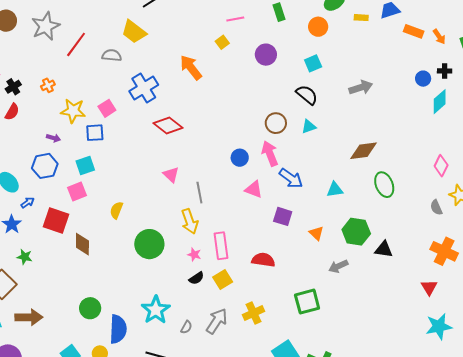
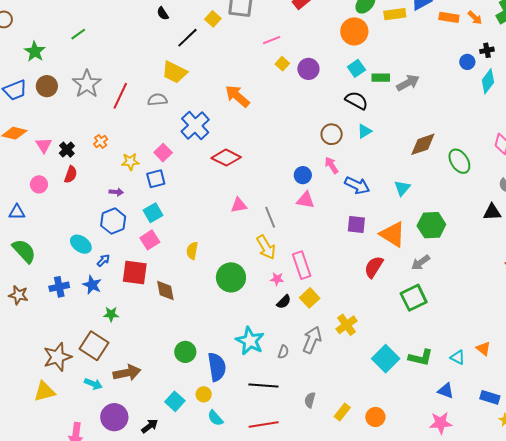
green rectangle: (279, 12) -> (381, 78), moved, turned -60
yellow rectangle: (361, 18) -> (395, 14), size x1.5
orange circle: (318, 27) -> (354, 31), size x1.4
yellow square: (222, 42) -> (282, 64), moved
yellow star: (73, 111) -> (130, 162), size x0.7
pink arrow: (270, 154) -> (332, 165), size x0.7
pink triangle: (171, 175) -> (239, 205), turned -42
green ellipse: (384, 185) -> (459, 161), moved
pink triangle: (254, 189) -> (306, 200), moved
cyan triangle: (335, 190) -> (402, 188), turned -30
orange triangle: (316, 233) -> (393, 234), size x1.8
black triangle: (384, 249) -> (492, 212), moved
red semicircle: (263, 260) -> (374, 267), moved, turned -55
green square: (307, 302) -> (414, 298), moved

